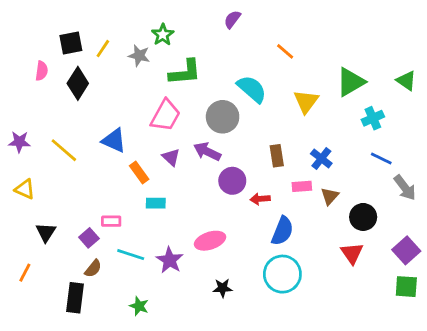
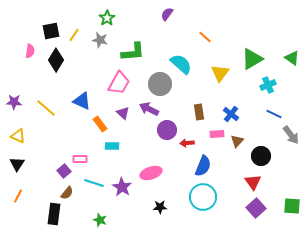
green star: (163, 35) -> (107, 18), moved
black triangle: (46, 232) -> (17, 164), moved
purple square: (406, 250) -> (256, 208), moved

